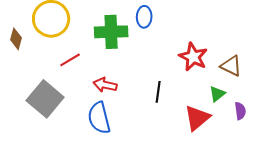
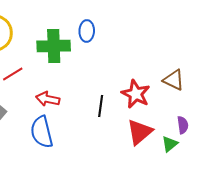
red star: (193, 57) -> (136, 94), moved
green triangle: (217, 94) -> (170, 144), moved

